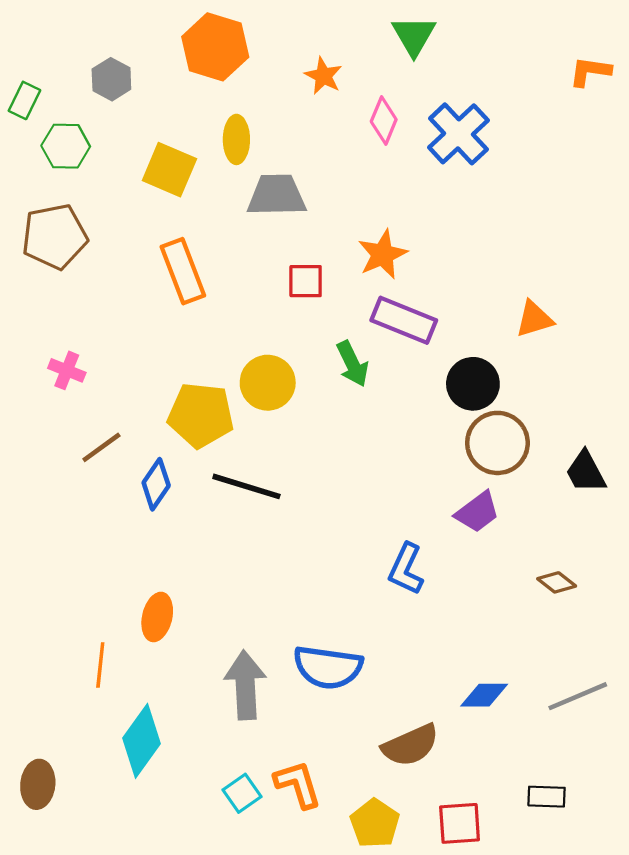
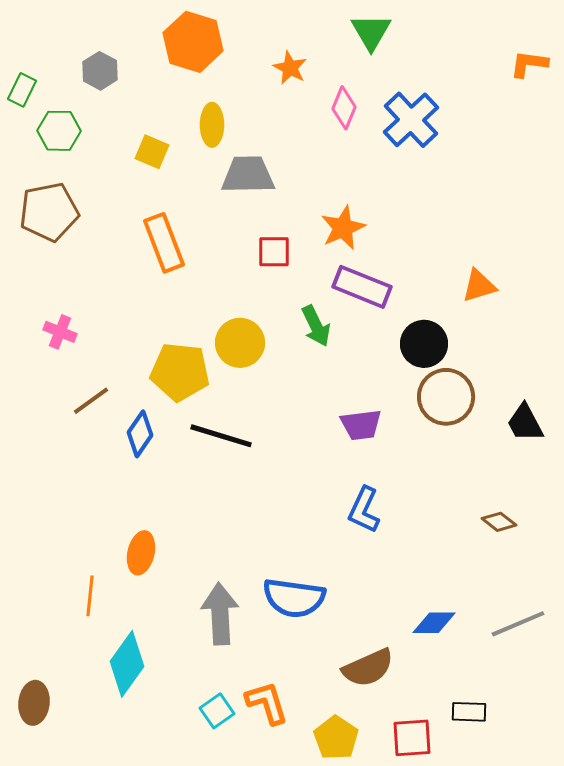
yellow square: (169, 170) -> (152, 152), size x0.7
purple trapezoid: (477, 512) -> (361, 425), moved, turned 30
black rectangle: (547, 797) -> (469, 712), moved

